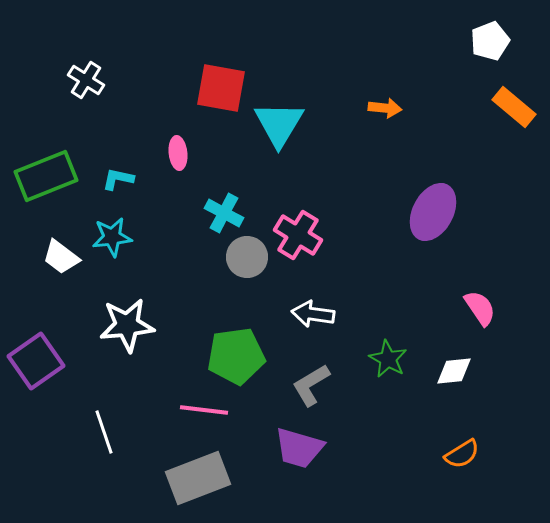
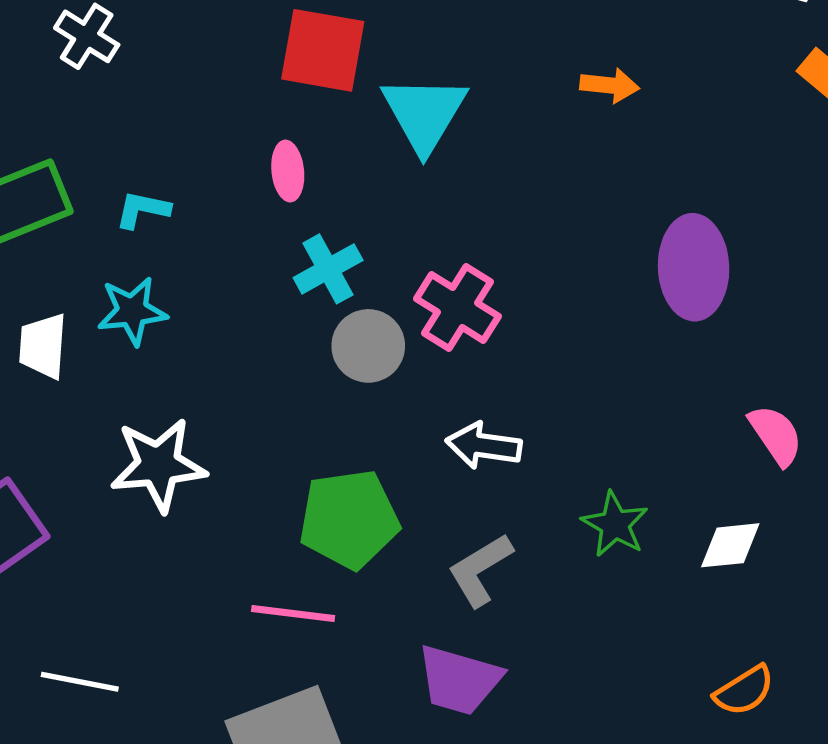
pink ellipse: (178, 153) -> (288, 171), moved
purple ellipse: (433, 212) -> (694, 267), turned -30
cyan cross: (224, 213) -> (328, 269), turned 33
white trapezoid: (61, 257) -> (43, 346), turned 57
white line: (104, 432) -> (80, 682), moved, turned -60

